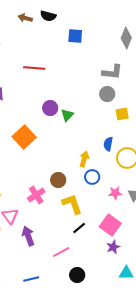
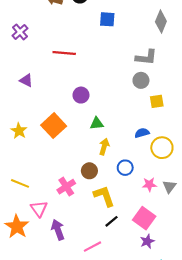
green triangle: (67, 115) -> (97, 123), moved, turned 40
blue semicircle: (108, 144) -> (142, 133), turned 64
yellow arrow: (84, 159) -> (104, 147), moved

